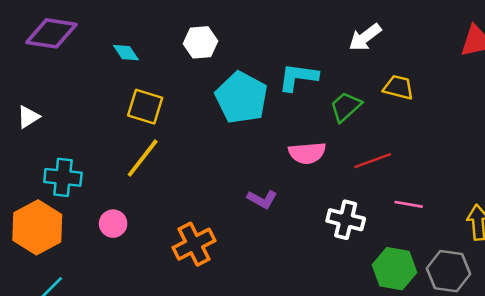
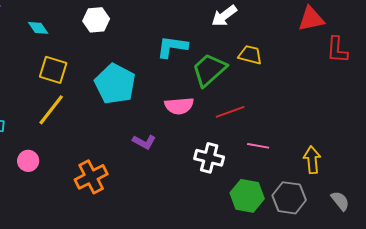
cyan pentagon: (242, 98) -> (115, 84), moved
green trapezoid: (346, 107) -> (209, 70), size x1.4

